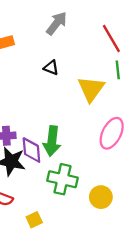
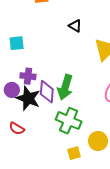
yellow square: (34, 220) -> (74, 153), moved

